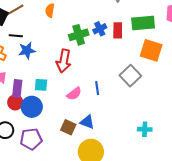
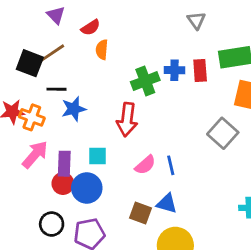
blue cross: (100, 29) -> (174, 70), turned 32
blue line: (97, 88) -> (171, 165), moved

